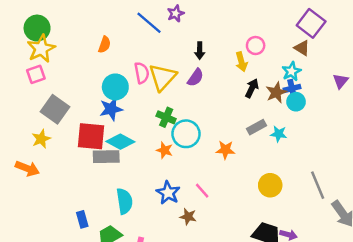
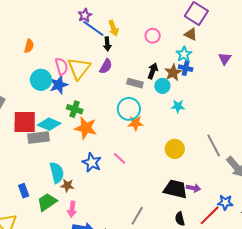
blue line: (149, 23) -> (93, 28), moved
yellow arrow: (241, 62) -> (113, 28), moved
blue cross: (292, 88) -> (186, 68), turned 32
cyan circle: (296, 102) -> (162, 86), moved
blue star: (111, 109) -> (59, 85), moved
green cross: (166, 117) -> (75, 109), moved
gray rectangle: (256, 127) -> (135, 83), moved, turned 49
cyan circle: (186, 134) -> (129, 109), moved
orange star: (164, 150) -> (86, 128), size x1.6
brown star: (188, 217) -> (67, 185), moved

